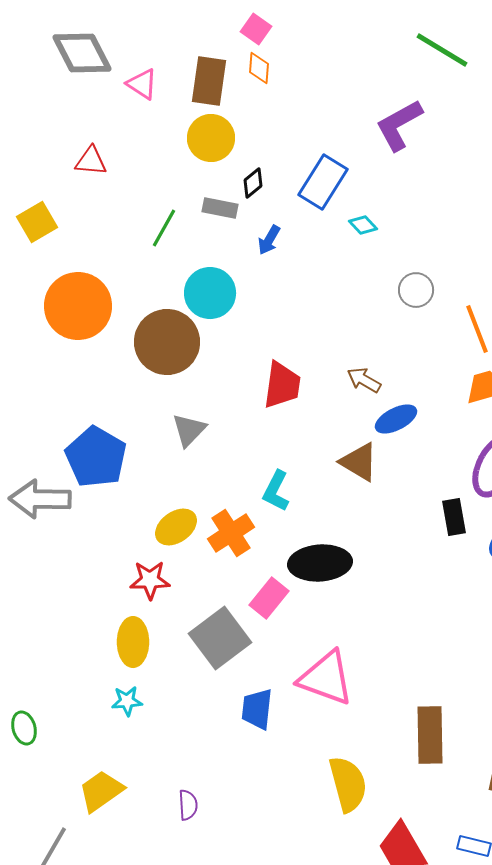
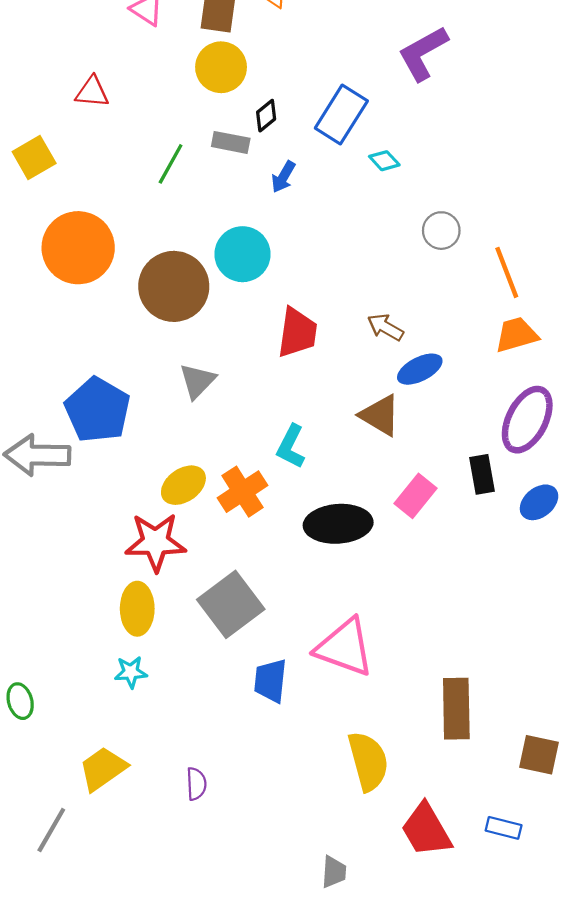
cyan circle: (210, 293) -> (243, 254), moved
red star: (150, 580) -> (155, 542), size x1.4
pink rectangle: (269, 598) -> (415, 496), moved

